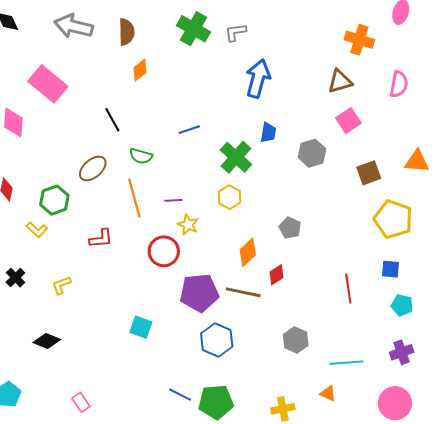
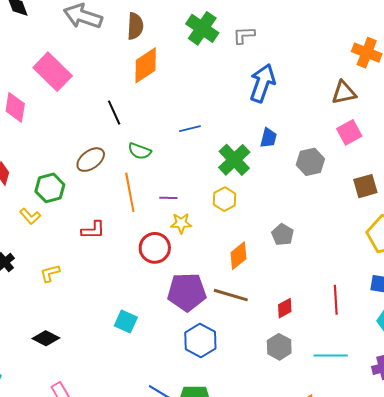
orange diamond: (140, 70) -> (146, 65), size x1.6
yellow star: (188, 225) -> (181, 223), turned -30
red diamond: (276, 275) -> (285, 308), moved
black diamond: (47, 341) -> (46, 338), moved
cyan line: (346, 363) -> (331, 356), moved

